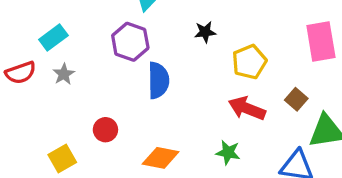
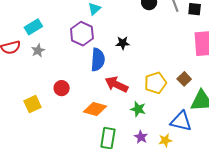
black star: (205, 32) -> (123, 43), moved
yellow pentagon: (249, 62) -> (155, 83), moved
red arrow: (247, 108) -> (116, 84), moved

